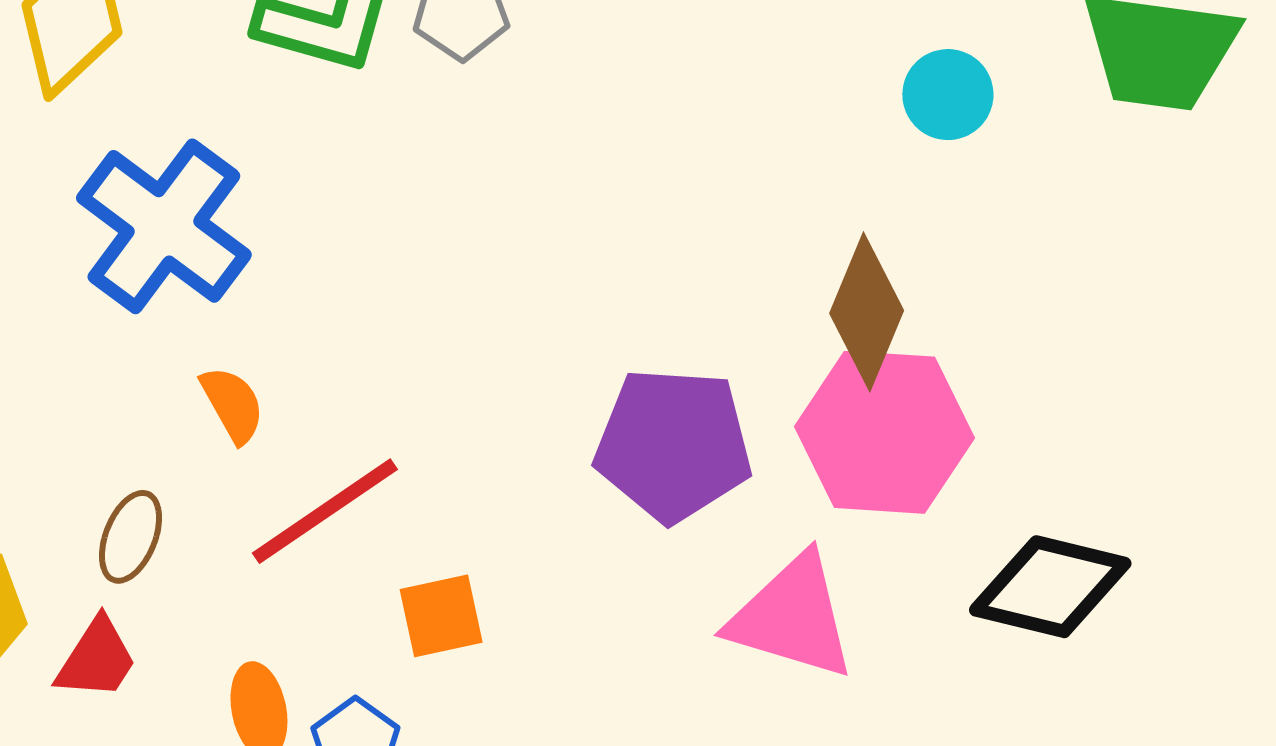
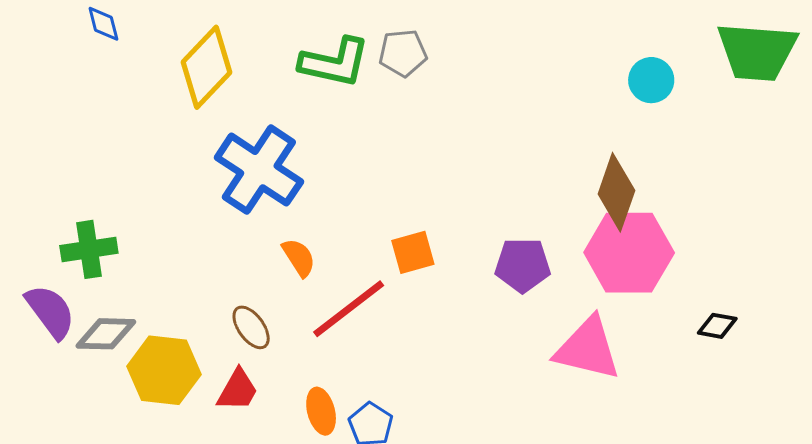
purple pentagon: (673, 445) -> (523, 265), size x0.7
brown ellipse: (130, 537) -> (251, 327), turned -54
black diamond: (1050, 587) -> (717, 326), size x0.5
orange square: (441, 616) -> (413, 252), moved

